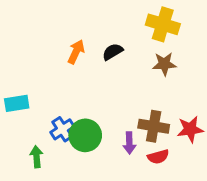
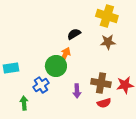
orange arrow: (76, 52) -> (65, 55), moved
green circle: (85, 135) -> (56, 66), moved
purple arrow: (129, 143) -> (77, 91), moved

